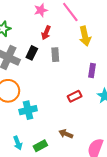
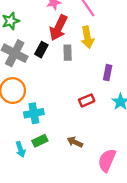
red arrow: (46, 33) -> (58, 28), size x1.6
yellow arrow: (85, 36) -> (87, 37), moved
green rectangle: (40, 146) -> (40, 141), moved

